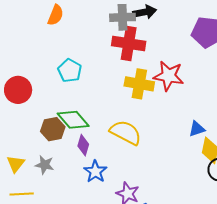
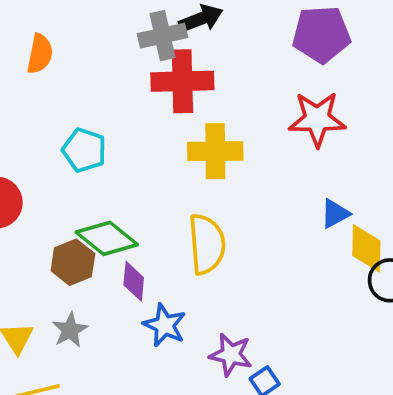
red star: (169, 76) -> (317, 119), moved
yellow semicircle: (126, 132) -> (207, 244), turned 68
gray star: (45, 165) -> (70, 330), turned -30

